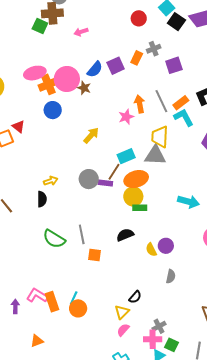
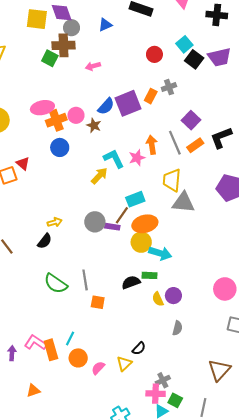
purple square: (174, 65) -> (191, 120), moved, turned -30
purple square: (116, 66) -> (128, 103), size x1.4
pink circle: (67, 79) -> (76, 115), size x0.6
cyan L-shape: (184, 117) -> (114, 159), moved
gray triangle: (155, 155) -> (183, 202), moved
black semicircle: (42, 199) -> (45, 241), turned 35
cyan arrow: (188, 202) -> (160, 253), moved
green rectangle: (140, 208) -> (149, 275), moved
cyan line: (74, 298) -> (70, 339), moved
pink semicircle: (123, 330) -> (98, 368), moved

